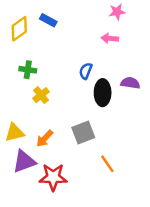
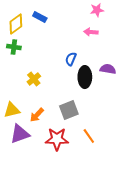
green cross: (28, 70) -> (14, 47), moved
red star: (53, 177) -> (57, 139), moved

